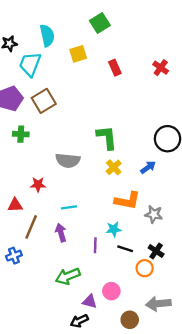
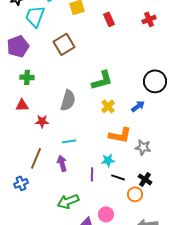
red cross: (161, 68) -> (149, 19), turned 32
brown square: (44, 101) -> (64, 44), moved
green L-shape: (107, 138) -> (102, 80), turned 80
gray semicircle: (68, 160) -> (68, 100), turned -80
red triangle: (15, 205) -> (22, 105), moved

